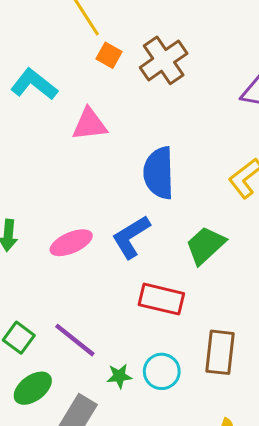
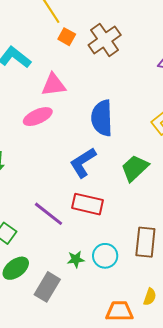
pink ellipse: (71, 243) -> (38, 117), moved
red rectangle: (161, 299) -> (87, 204), moved
purple line: (75, 340) -> (49, 214), moved

